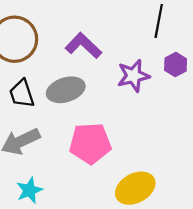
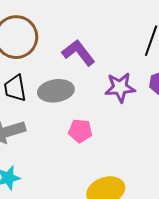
pink pentagon: (90, 143) -> (80, 131), moved, size x0.6

